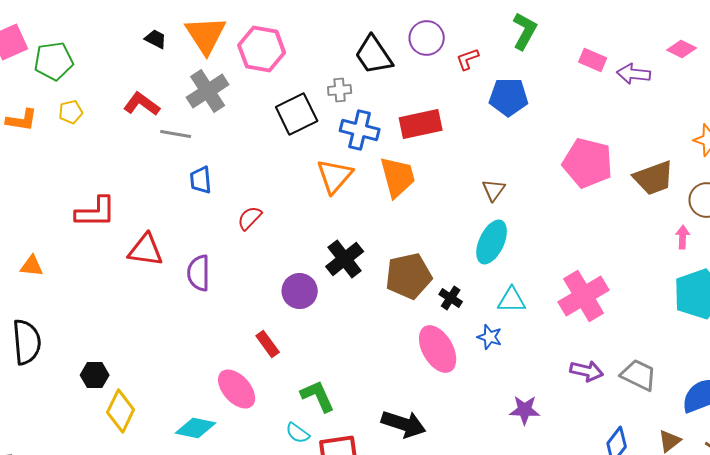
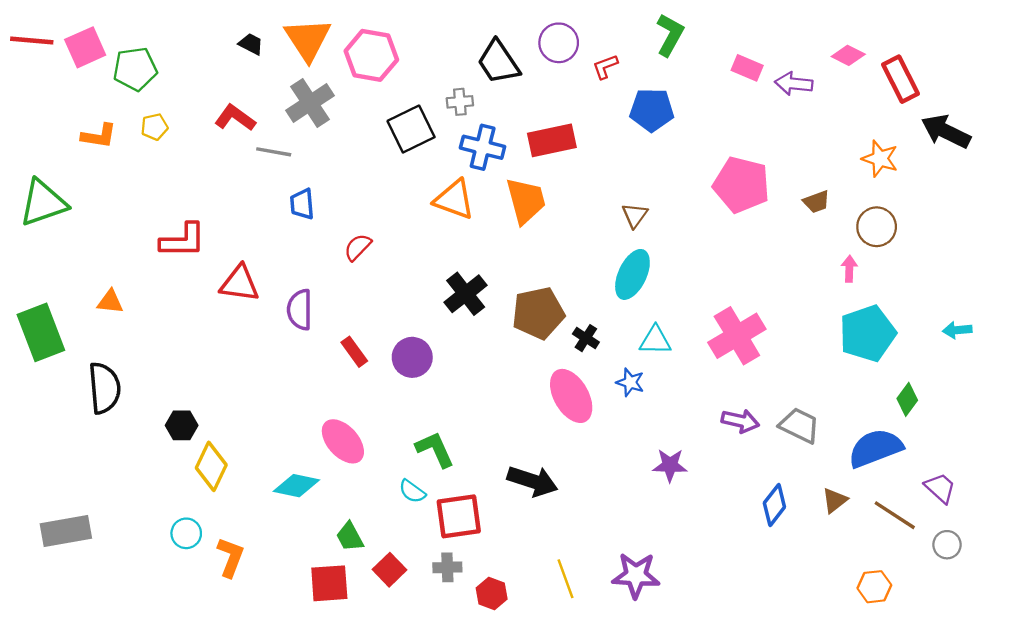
orange triangle: (335, 176) -> (454, 200), turned -51
brown trapezoid: (654, 178) -> (816, 202), size x0.6
purple circle: (300, 291) -> (412, 357), moved
red rectangle: (268, 344) -> (354, 352), moved

